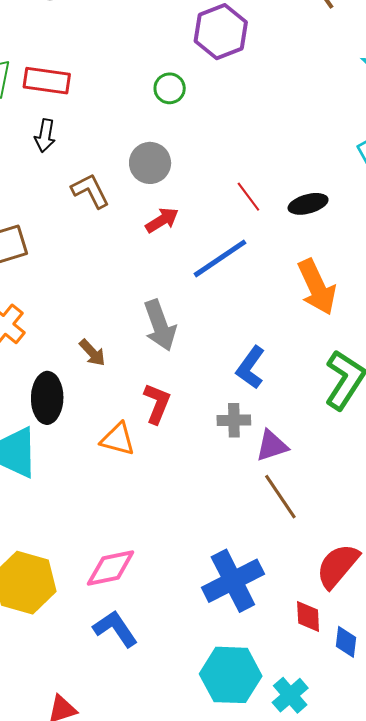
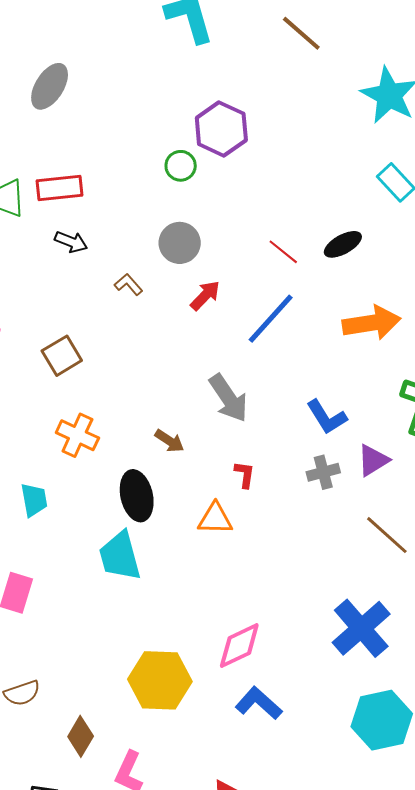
purple hexagon: (221, 32) -> (221, 129), moved
black arrow: (45, 136) -> (71, 242), turned -64
brown L-shape: (90, 191) -> (128, 284), size x0.7
orange arrow: (317, 287) -> (371, 323), turned -60
blue L-shape: (251, 367) -> (327, 417), turned -54
red L-shape: (157, 403) -> (245, 475), size x0.7
purple triangle: (272, 446) -> (373, 460), moved

